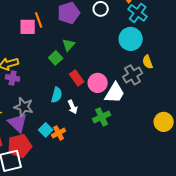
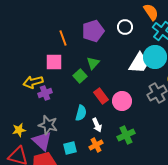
pink square: (28, 27) -> (54, 62), moved
purple cross: (13, 78) -> (45, 93), moved, turned -32
white trapezoid: (115, 93) -> (139, 63), moved
cyan square: (46, 130) -> (70, 148), turned 32
orange cross: (59, 133) -> (96, 145), moved

